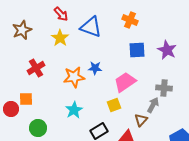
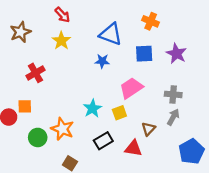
orange cross: (130, 20) -> (151, 21), moved
blue triangle: (91, 27) -> (111, 34), moved
blue star: (95, 68) -> (102, 61), moved
orange star: (74, 77) -> (62, 129), moved, turned 30
gray arrow: (153, 105) -> (173, 117), moved
cyan star: (74, 110) -> (93, 108), moved

